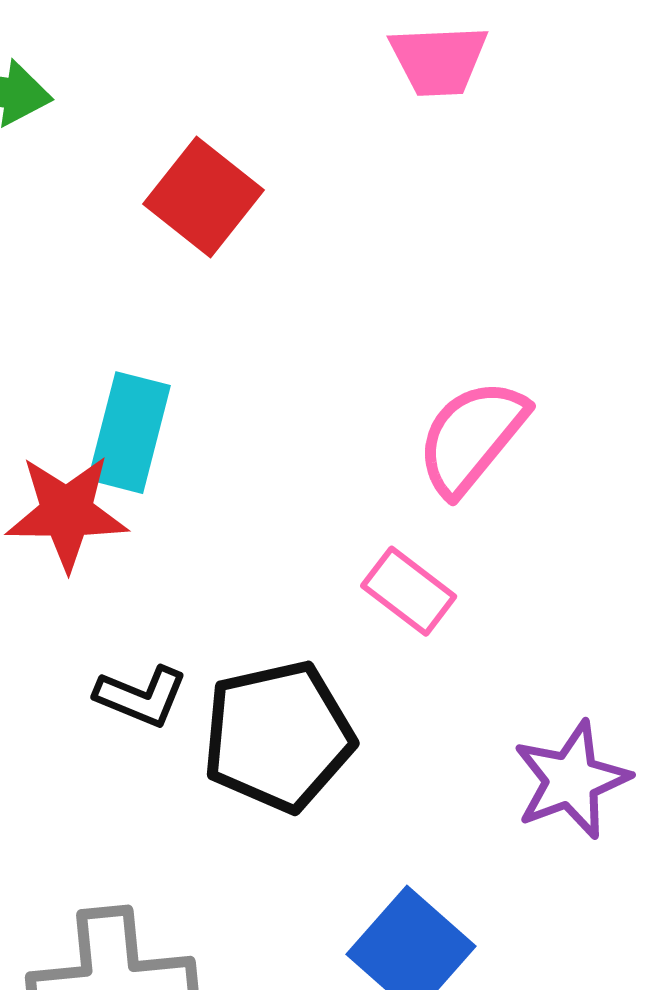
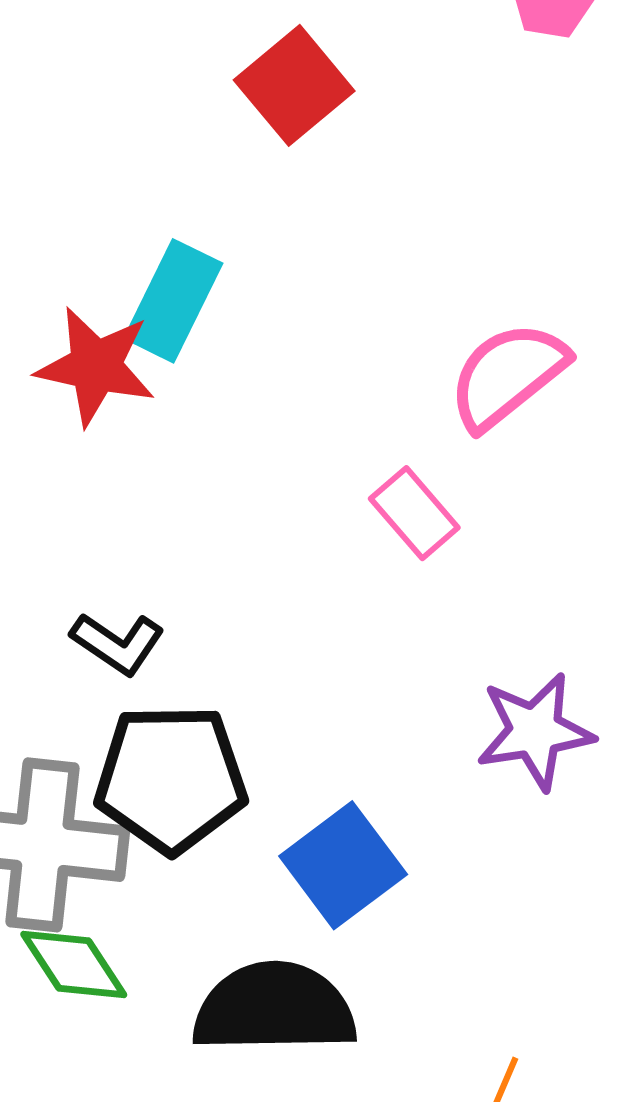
black L-shape: (141, 696) -> (118, 643), moved
black pentagon: (278, 736) -> (171, 779), moved

